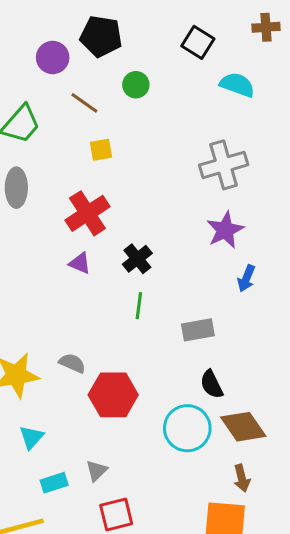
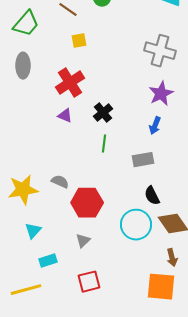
gray cross: (224, 165) -> (160, 51), turned 32
blue arrow: (246, 278) -> (155, 126), moved
gray triangle: (97, 471) -> (83, 241), moved

